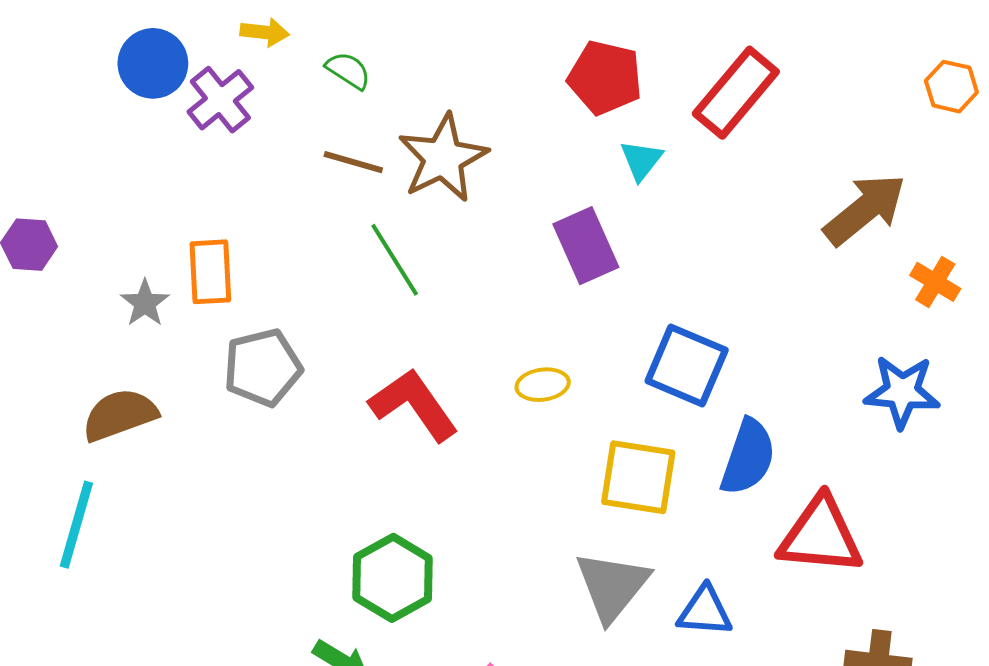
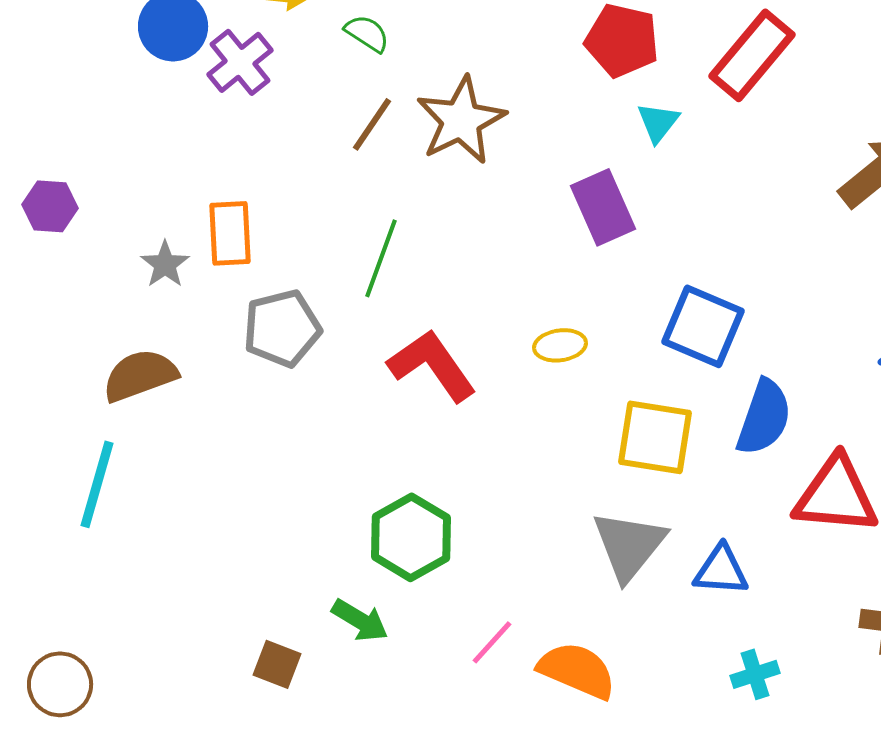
brown line: (353, 162) -> (372, 124), turned -72
green line: (395, 260) -> (381, 258), moved, turned 52

